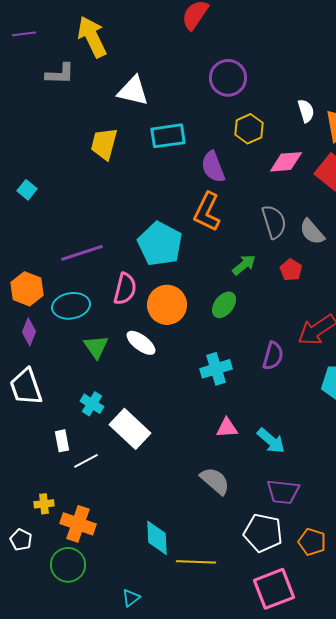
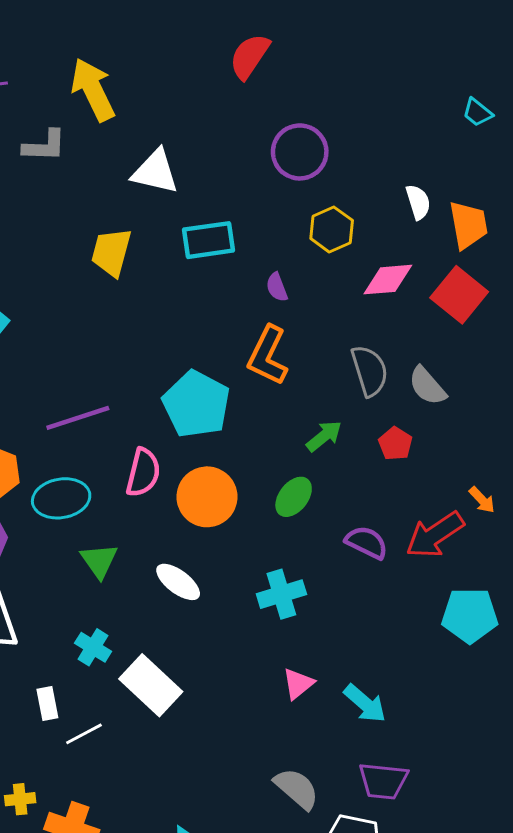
purple semicircle: (213, 167) -> (277, 287), size x0.6
white ellipse: (141, 343) -> (178, 582), moved
purple semicircle: (273, 356) -> (367, 542), moved, turned -80
pink triangle: (227, 428) -> (298, 684), turned -35
gray semicircle: (215, 481) -> (297, 789), moved

